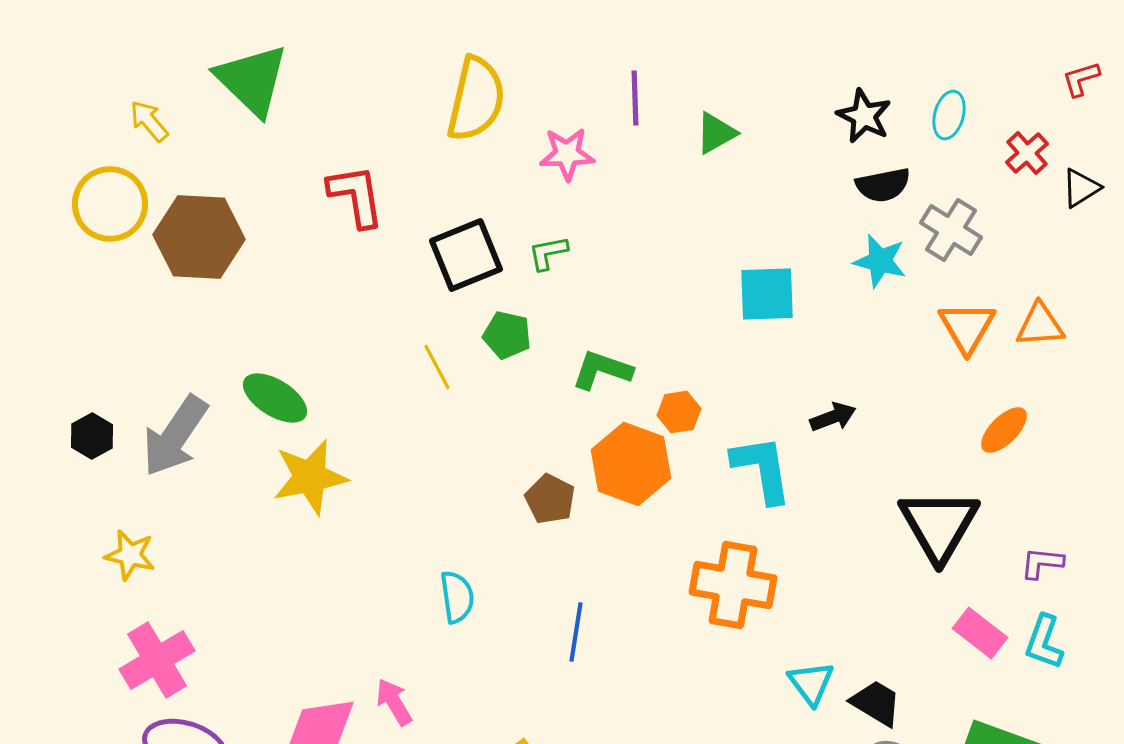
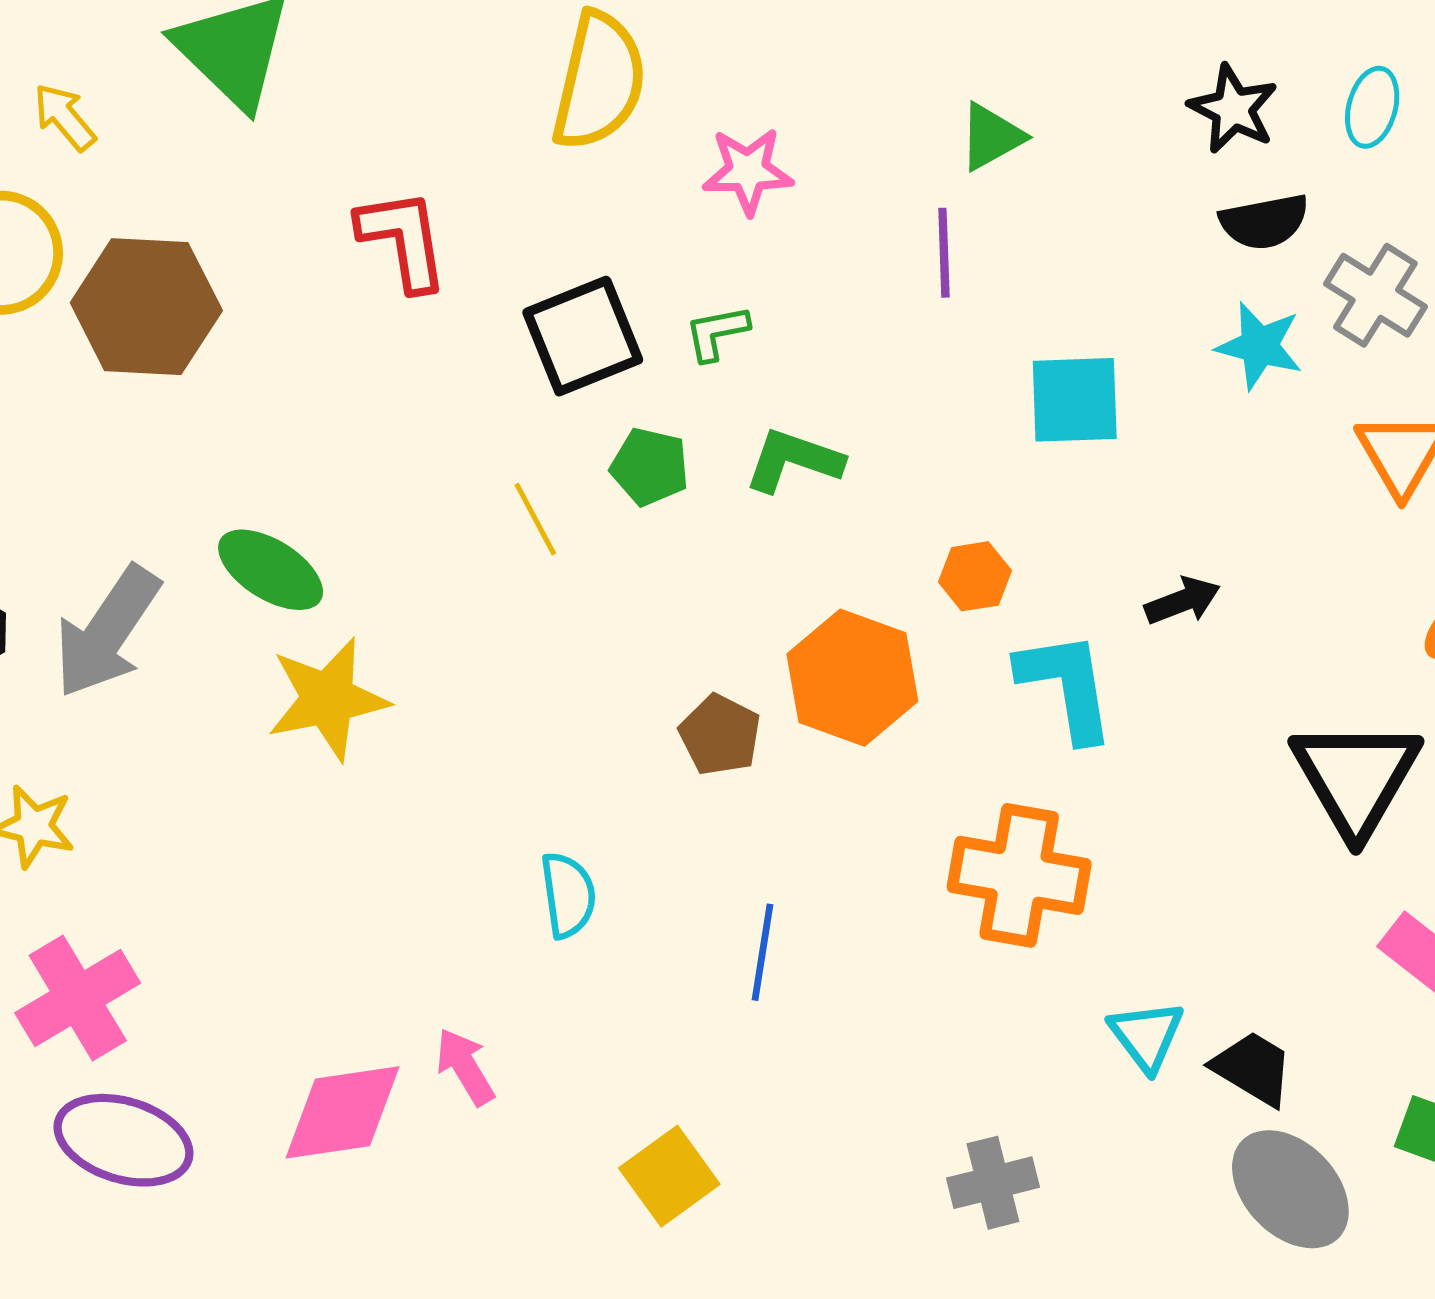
purple line: (635, 98) -> (944, 253), moved
green L-shape: (602, 370) -> (794, 460), moved
orange hexagon: (679, 412) -> (975, 576), moved

